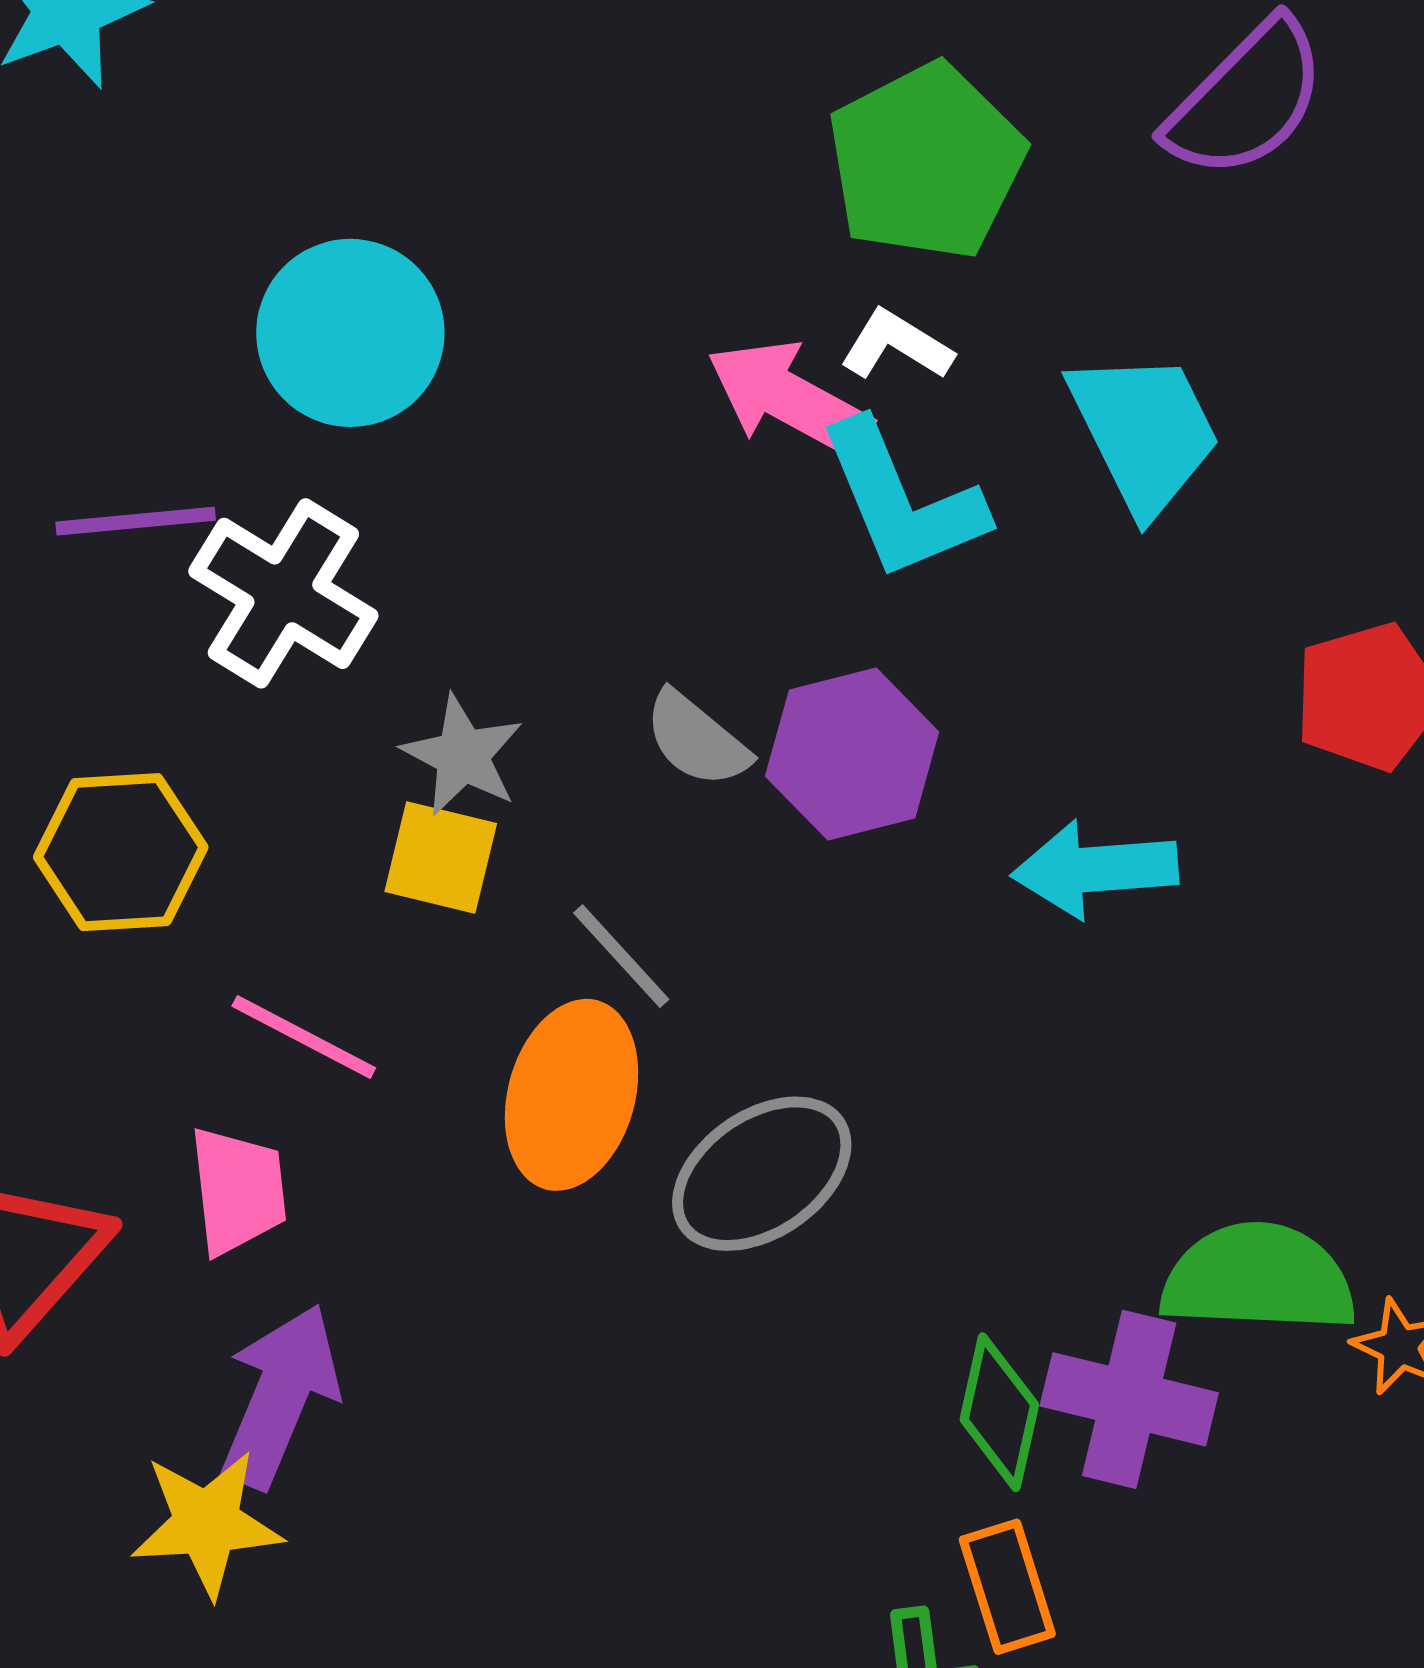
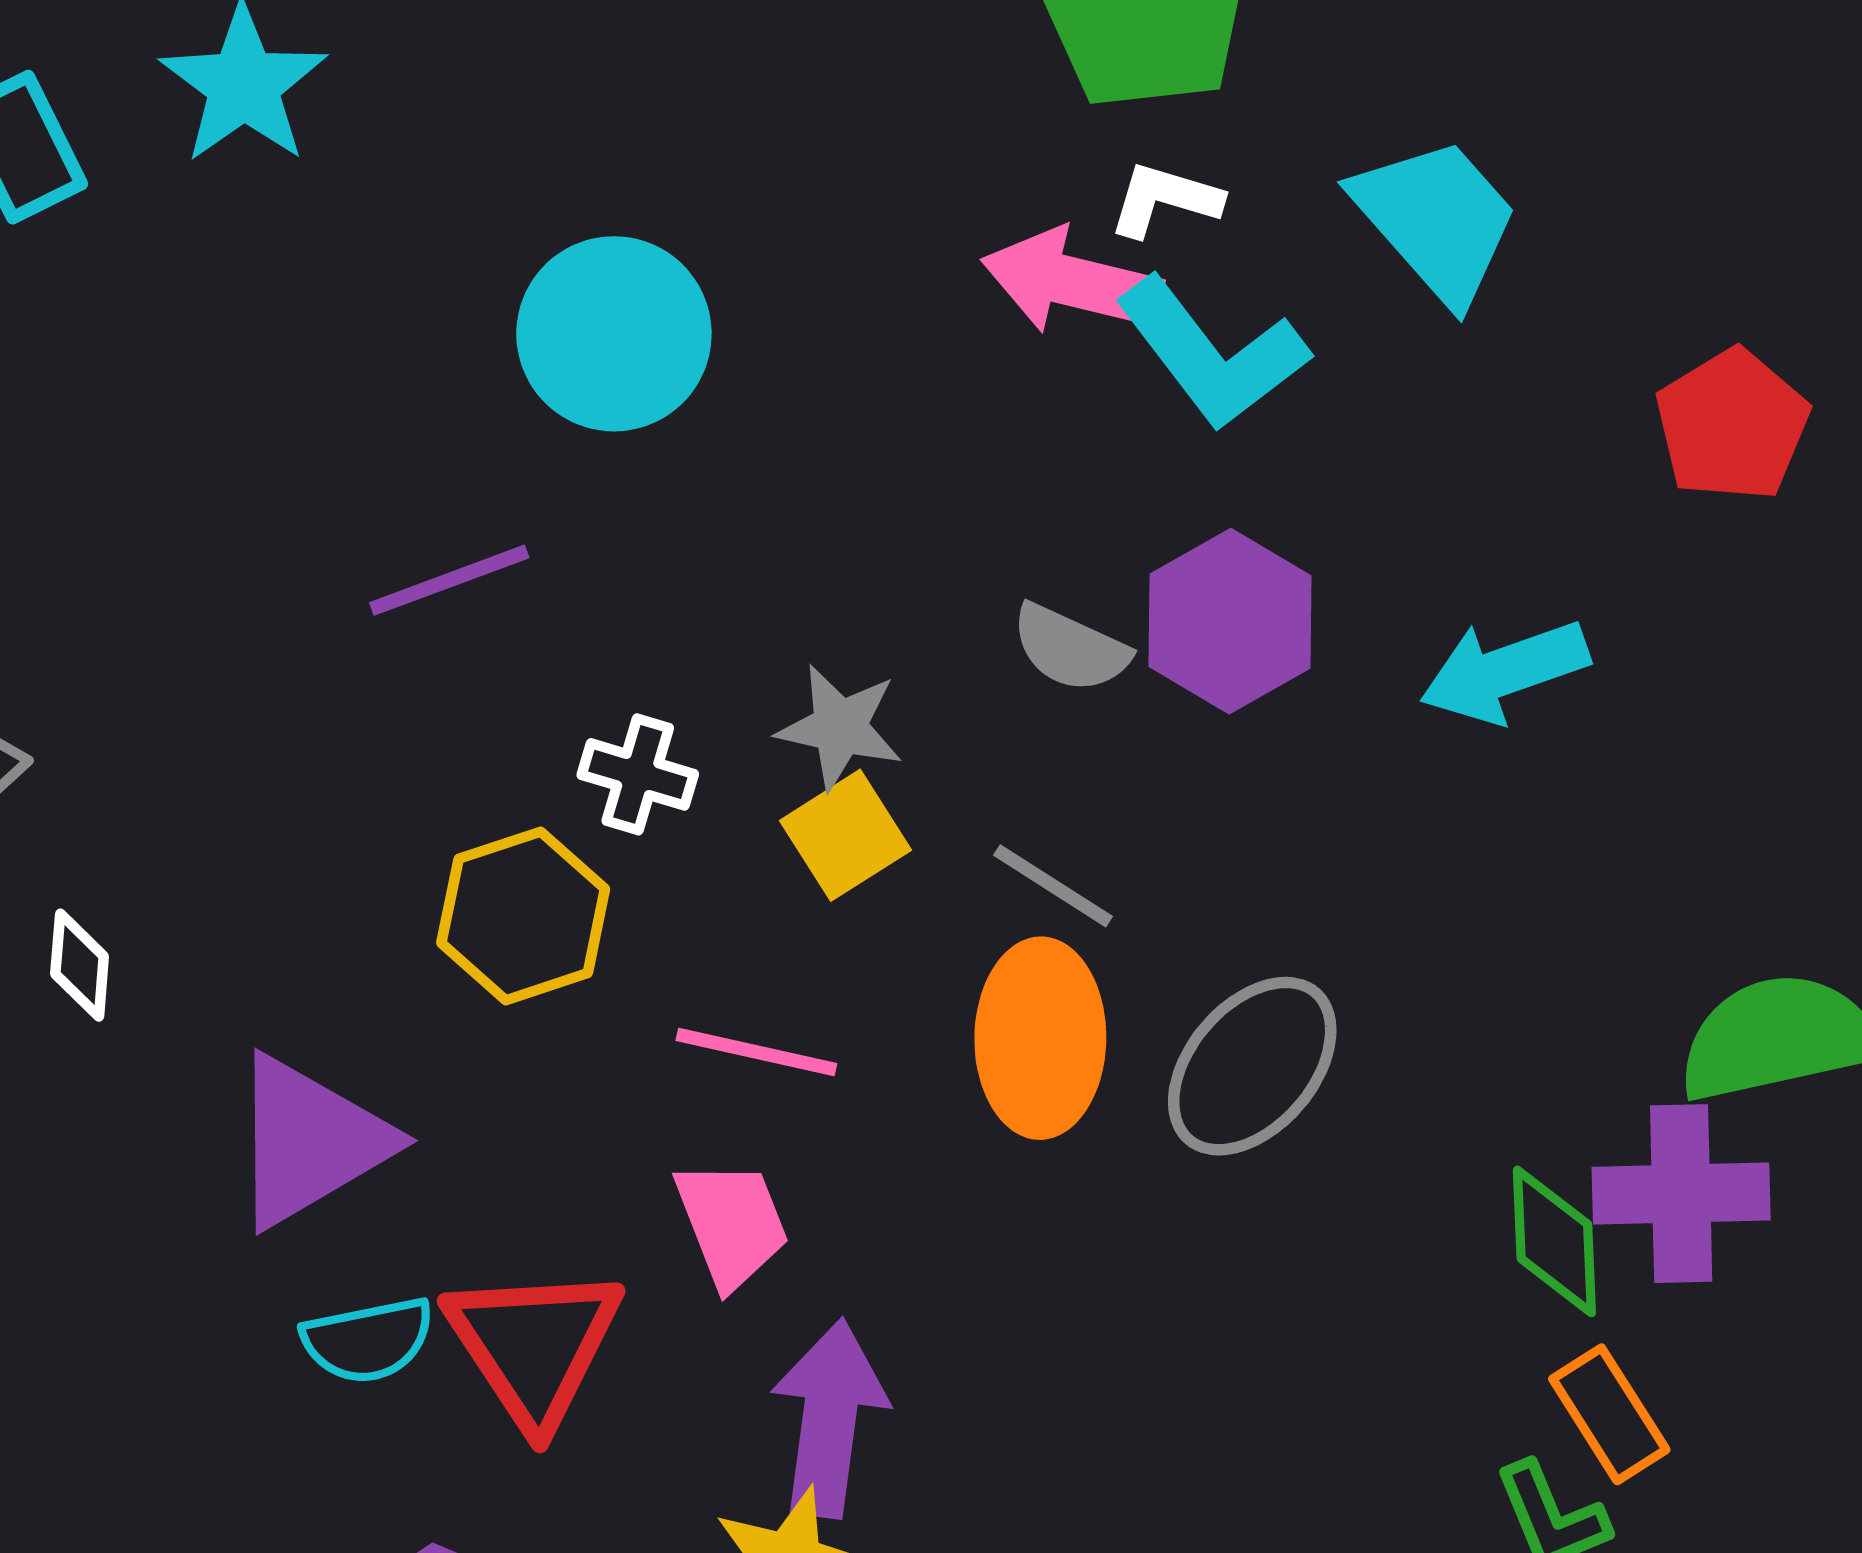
white cross: (283, 593) -> (638, 774), moved, size x0.6
yellow square: (441, 857) -> (846, 835), turned -31

